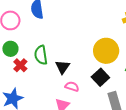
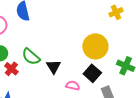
green semicircle: (41, 55) -> (31, 57), turned -36
pink semicircle: (72, 86) -> (73, 85), moved

